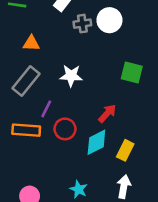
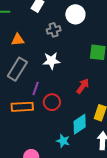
gray cross: (82, 24) -> (54, 30), moved
cyan diamond: (96, 142) -> (80, 124), moved
cyan star: (79, 189) -> (63, 141), moved

